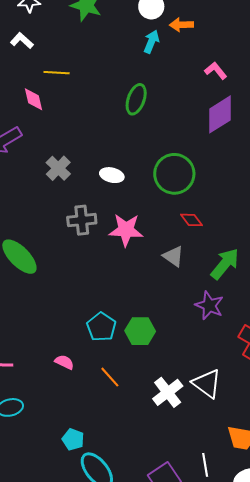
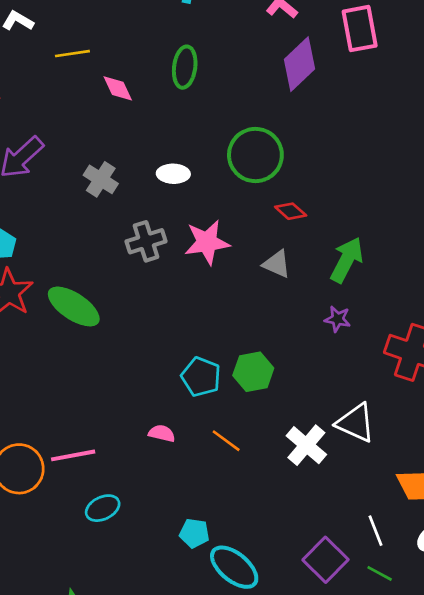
pink diamond: (34, 99) -> (118, 88), moved
purple star: (209, 305) -> (338, 319), size x0.7

